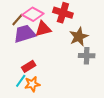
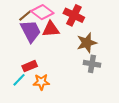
purple trapezoid: (25, 34) -> (31, 31), turned 70
orange star: (32, 84) -> (41, 82), moved

